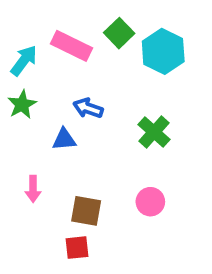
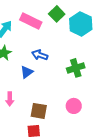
green cross: (154, 132) -> (76, 68), turned 30
blue triangle: (64, 139) -> (27, 72), turned -32

